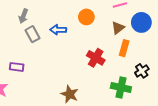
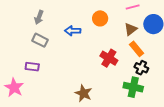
gray rectangle: (33, 34) -> (40, 40), moved, turned -35
orange rectangle: (124, 48) -> (137, 49), turned -56
black cross: (142, 71) -> (141, 68), moved, turned -32

